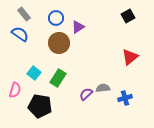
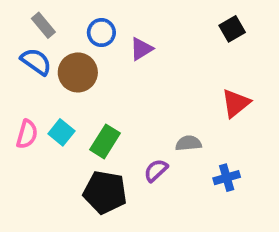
brown circle: (59, 43) -> (78, 72), moved
gray semicircle: (103, 88) -> (188, 143), moved
pink semicircle: (15, 90) -> (27, 134), moved
black pentagon: (40, 106) -> (105, 192), moved

